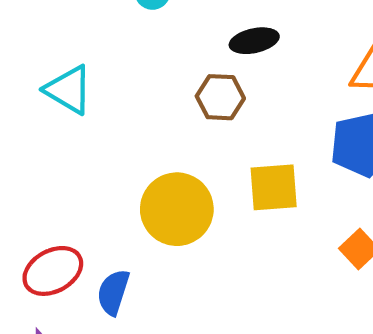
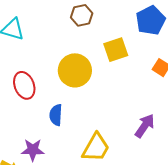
red ellipse: (53, 271) -> (24, 85), moved, turned -68

